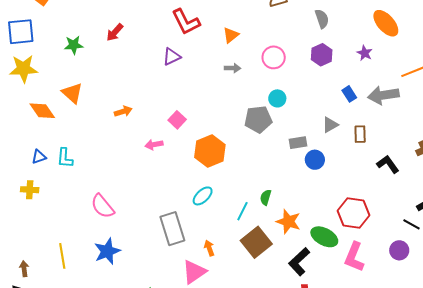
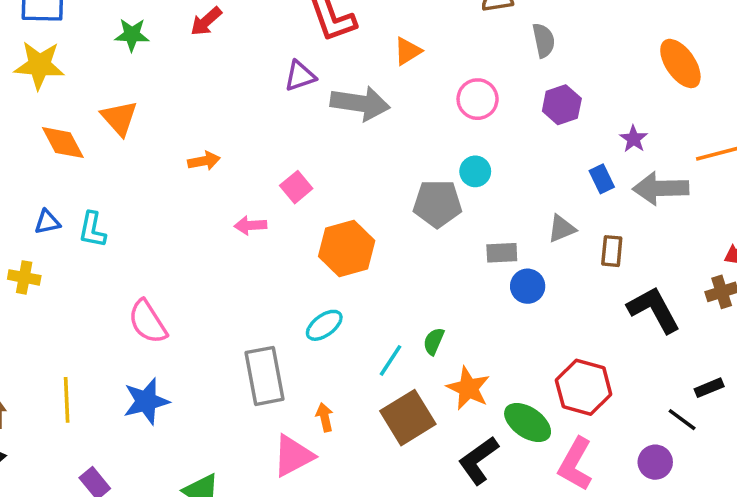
gray semicircle: (322, 19) -> (544, 40), moved
purple star: (365, 53) -> (633, 139), moved
gray arrow: (233, 68) -> (360, 103), moved, size x2.0
black L-shape: (388, 164) -> (654, 310), size x1.4

